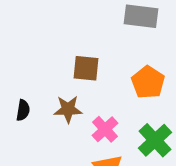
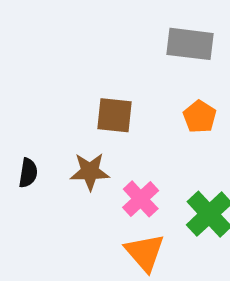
orange pentagon: (148, 82) -> (200, 117), moved, size x0.7

